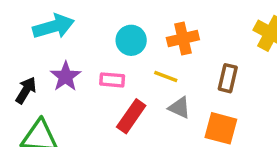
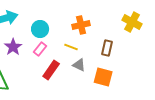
cyan circle: (131, 40) -> (40, 29), moved
pink rectangle: (112, 80) -> (40, 49), turned -56

